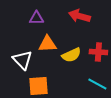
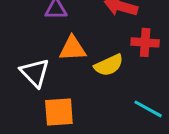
red cross: (98, 52) -> (145, 42), moved

